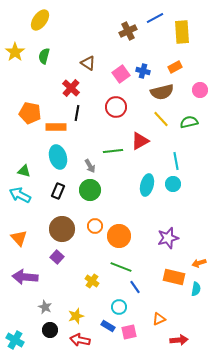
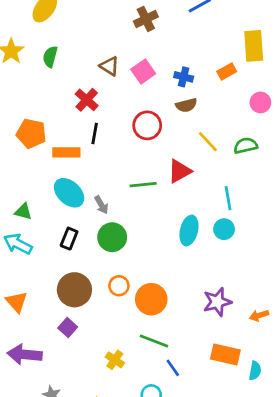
brown cross: (128, 31) -> (146, 19), moved
yellow rectangle: (182, 32) -> (254, 46), moved
pink square: (121, 74) -> (143, 71), moved
brown semicircle: (162, 92) -> (186, 105), moved, size x0.7
cyan ellipse: (58, 157) -> (69, 193), turned -30
gray arrow: (90, 166) -> (101, 205), moved
orange arrow: (199, 263) -> (259, 315), moved

